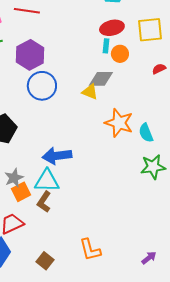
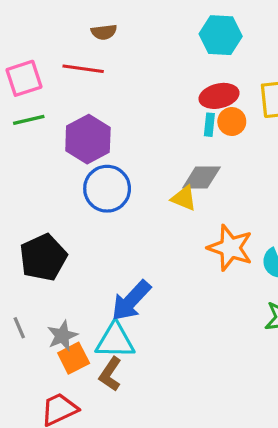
orange circle: (120, 54) -> (232, 121), moved
blue arrow: (57, 156) -> (131, 301), turned -40

